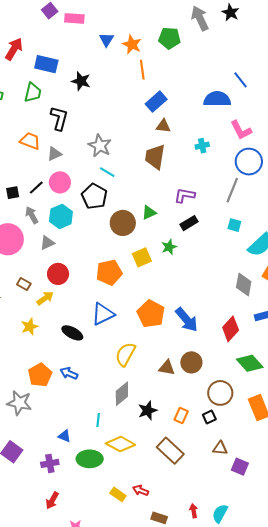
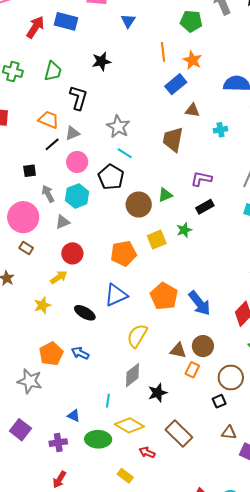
orange star: (132, 44) -> (192, 60), moved
blue rectangle: (46, 64) -> (66, 21), moved
black star: (81, 81) -> (101, 61), turned -30
brown triangle: (163, 126) -> (192, 110), moved
black line: (36, 188) -> (52, 144), moved
brown rectangle: (24, 284) -> (26, 248), moved
orange rectangle: (181, 416) -> (192, 370), moved
red arrow: (141, 490) -> (147, 452), moved

